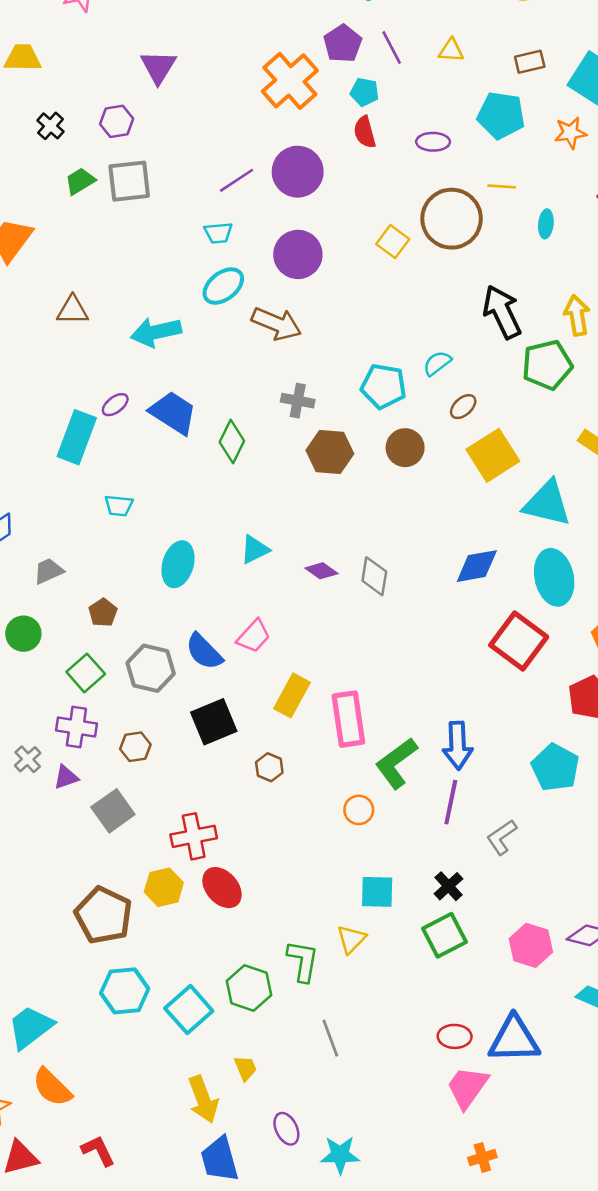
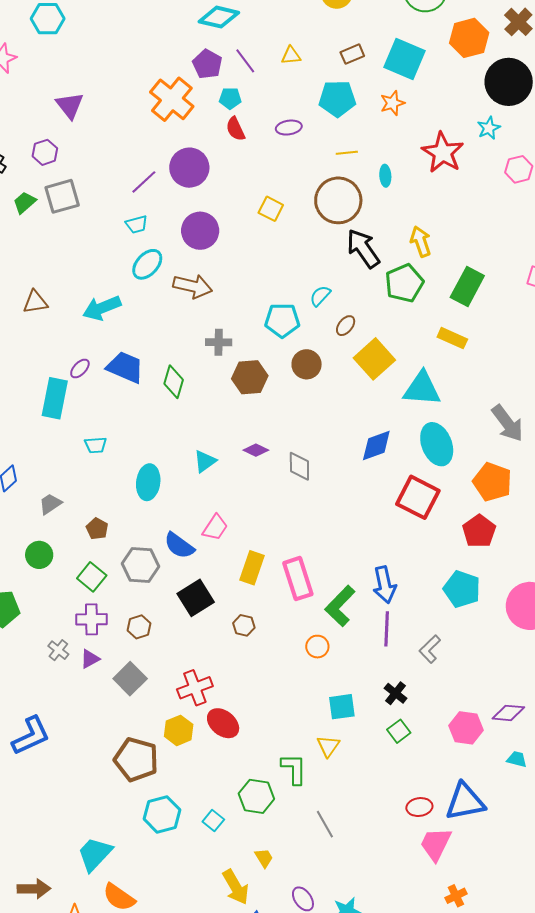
brown circle: (452, 219) -> (338, 200), moved
purple diamond: (321, 571) -> (256, 450), moved
green square: (445, 935) -> (399, 731), size x0.7
cyan square: (189, 1010) -> (213, 820), size x0.6

